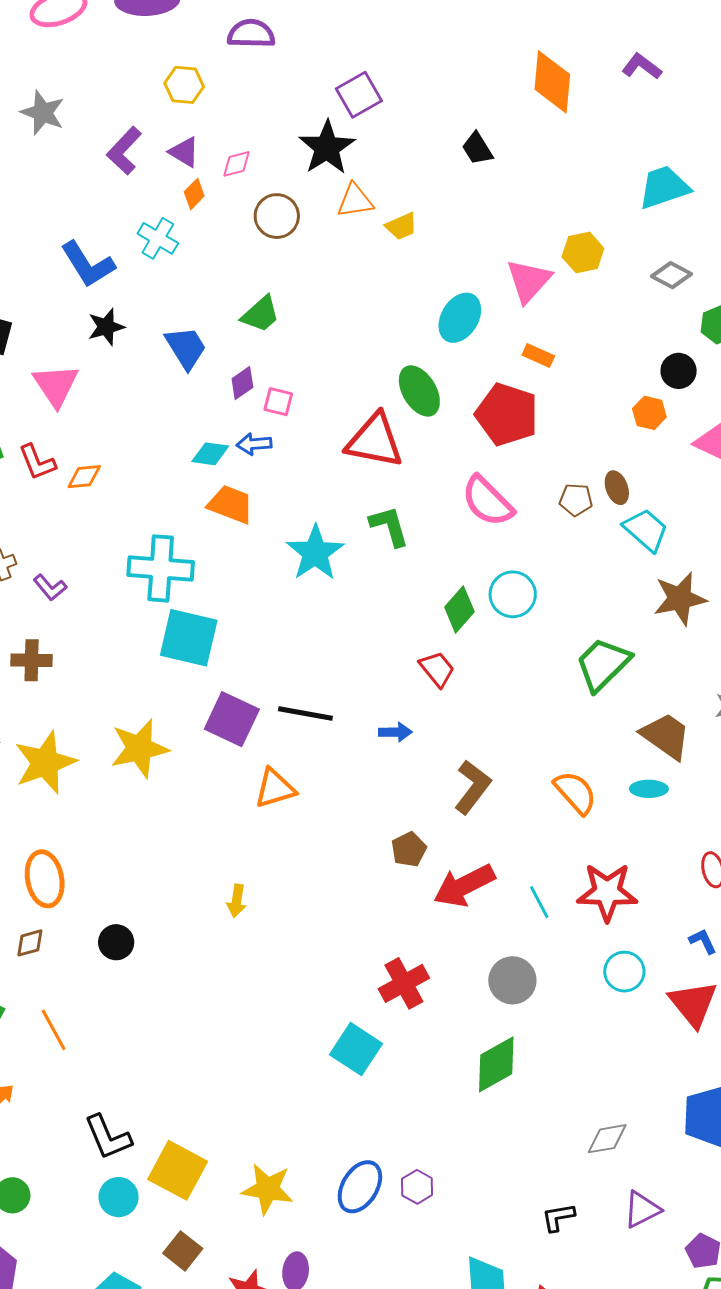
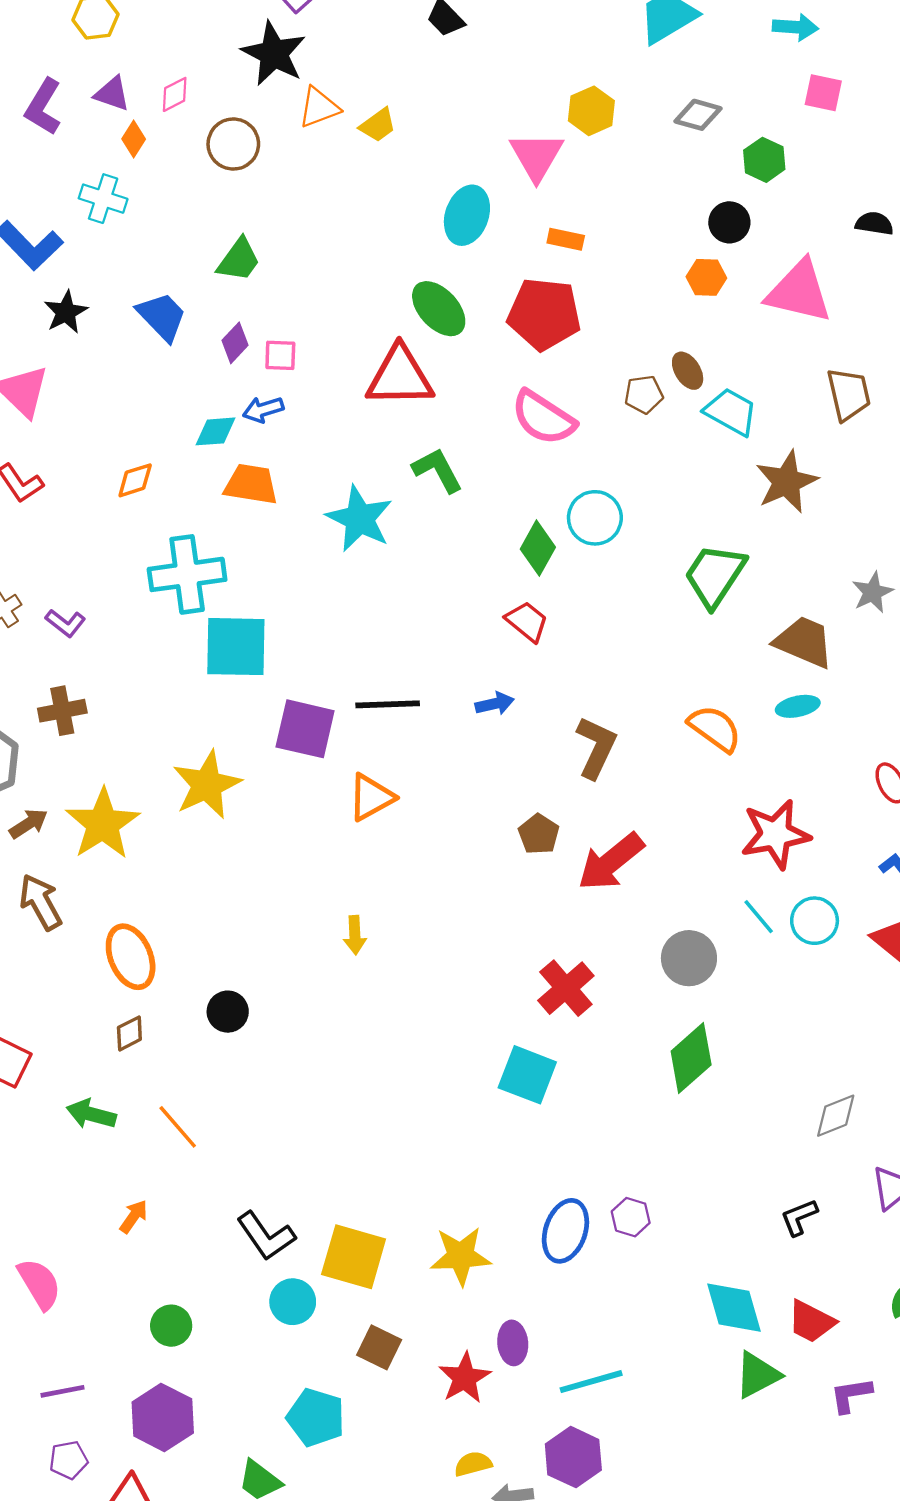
orange diamond: (84, 477) -> (135, 480), moved
cyan line: (539, 902) -> (759, 917), moved

